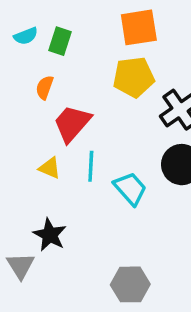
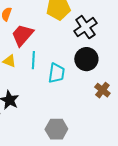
cyan trapezoid: (130, 189) -> (56, 73), turned 50

